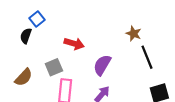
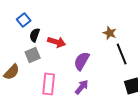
black semicircle: (26, 36) -> (35, 35), moved
gray square: (54, 67) -> (33, 55), moved

